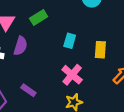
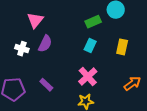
green rectangle: (39, 17) -> (93, 22), moved
yellow rectangle: (100, 50) -> (122, 47), moved

